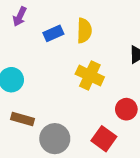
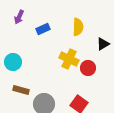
yellow semicircle: (84, 31) -> (78, 27), moved
red circle: (126, 109) -> (88, 68), moved

